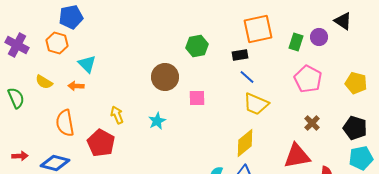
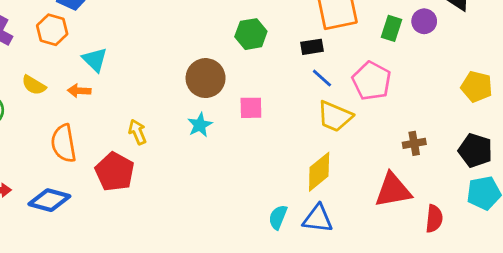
pink pentagon: (308, 79) -> (372, 81), moved
cyan star: (157, 121) -> (200, 125), moved
brown cross: (312, 123) -> (414, 143), turned 35

